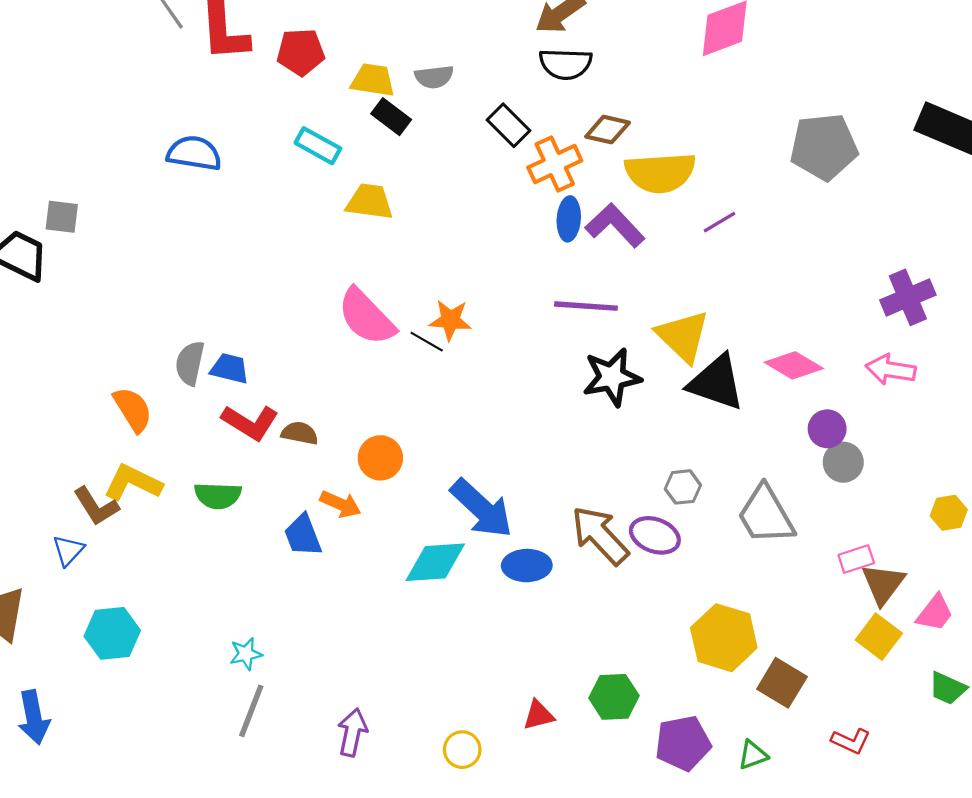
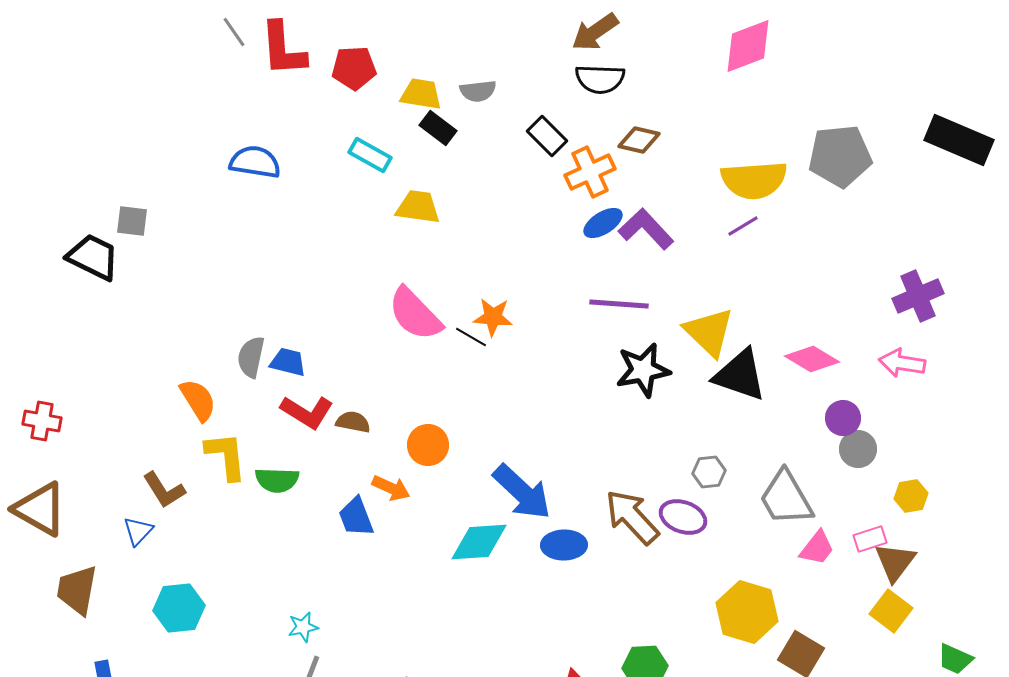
yellow semicircle: (660, 173) -> (754, 180), moved
blue ellipse: (569, 219) -> (603, 223), turned 54
yellow L-shape: (133, 483) -> (226, 456), moved, turned 58
yellow hexagon: (949, 513) -> (911, 496), moved
pink trapezoid: (935, 613) -> (817, 548), moved

